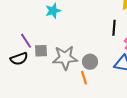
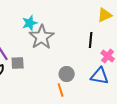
gray star: (65, 58) -> (42, 37), moved, turned -30

